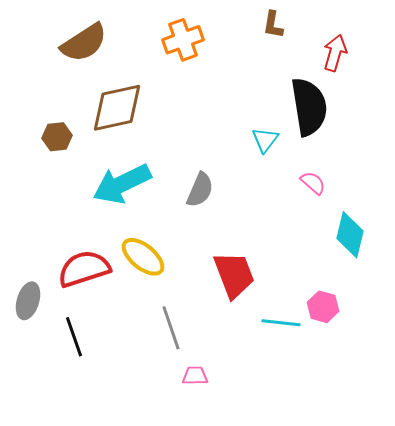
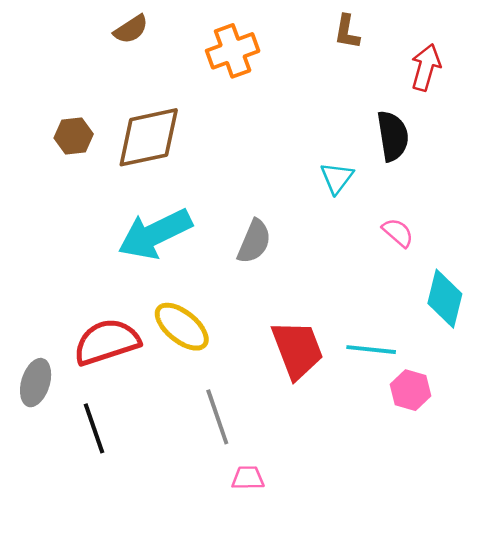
brown semicircle: (84, 43) -> (131, 29), moved, size x0.6
black semicircle: (309, 107) -> (393, 136), size x0.7
brown hexagon: (57, 137) -> (74, 136), moved
cyan line: (281, 323) -> (371, 350), moved

